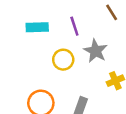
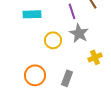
purple line: (74, 26) -> (72, 11), moved

